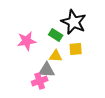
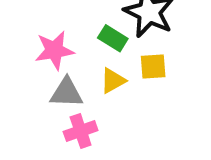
yellow triangle: (56, 56) -> (113, 81), turned -32
gray triangle: (47, 70) -> (66, 93), moved

